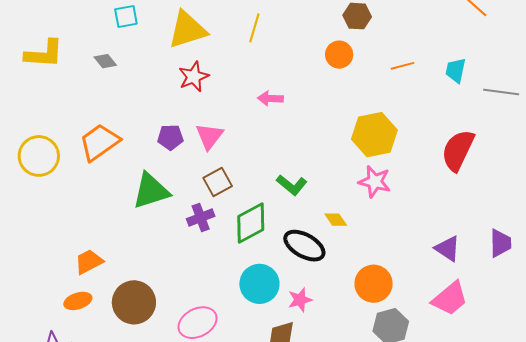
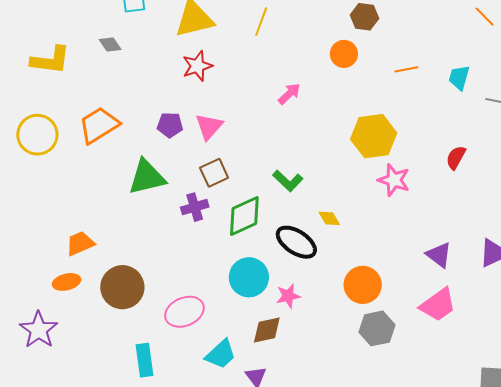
yellow L-shape: (44, 54) -> (50, 60), moved
pink arrow: (270, 98) -> (289, 94), moved, turned 130
red semicircle: (458, 150) -> (456, 157), size x0.6
pink star: (375, 182) -> (394, 180), moved

